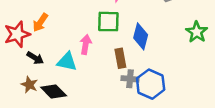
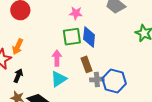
blue diamond: (141, 36) -> (89, 37), moved
black arrow: (35, 58) -> (18, 76), turned -88
cyan triangle: (67, 62) -> (59, 79), moved, turned -36

